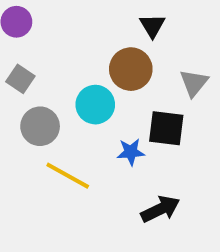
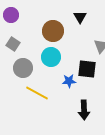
brown circle: (131, 69) -> (53, 31), moved
black arrow: (160, 209) -> (84, 110), turned 114

